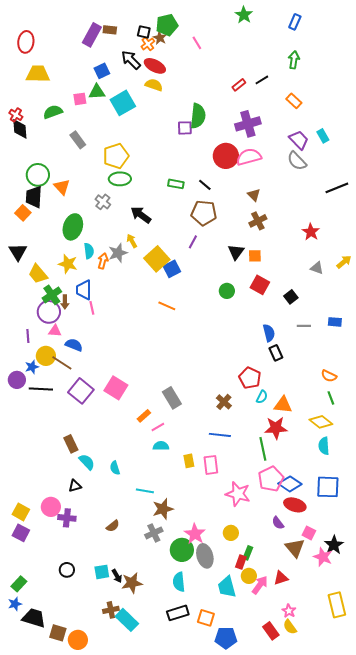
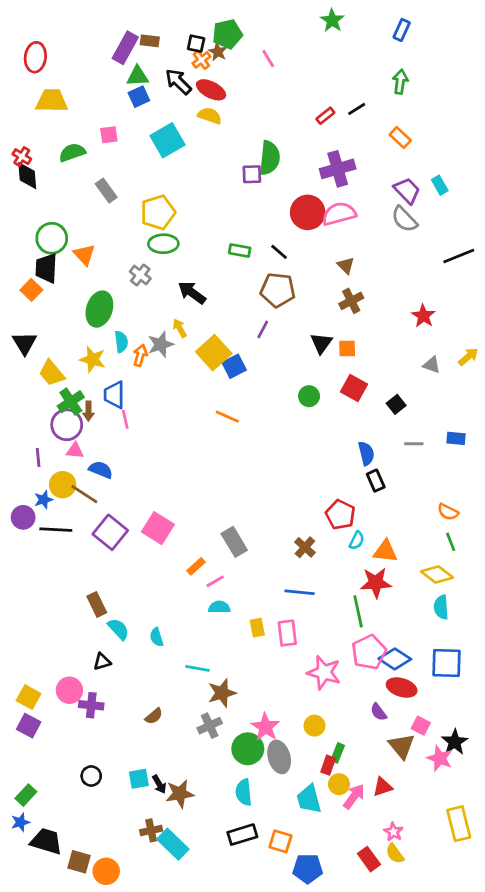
green triangle: (97, 92) -> (137, 76), moved

